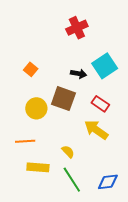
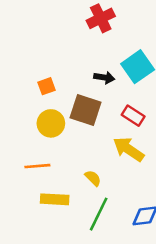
orange square: (31, 69) -> (46, 86), moved, turned 32
green line: (72, 180) -> (99, 214), turned 60

